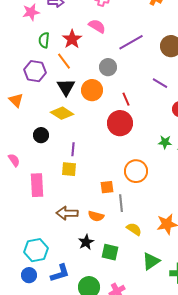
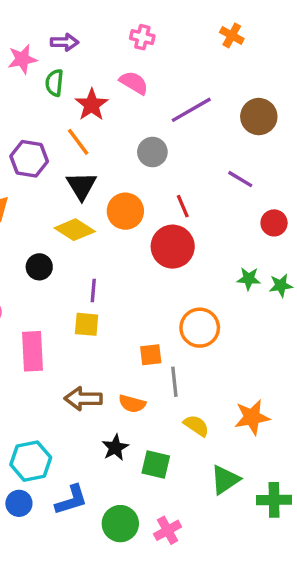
green semicircle: (44, 40) -> (54, 83), moved
orange circle: (92, 90) -> (125, 211), moved

